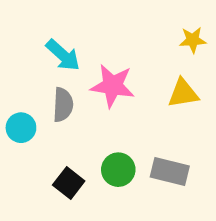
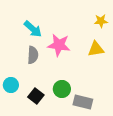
cyan circle: (21, 128) -> (11, 85), moved
gray rectangle: (170, 172) -> (83, 102), moved

